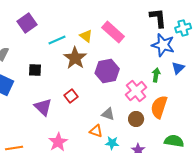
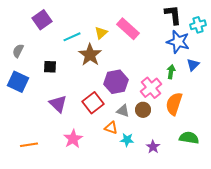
yellow triangle: (86, 36) -> (101, 33), turned 40
purple hexagon: (107, 71) -> (116, 82), moved
red square: (71, 96) -> (93, 103), moved, size x1.5
brown circle: (136, 119) -> (143, 110), moved

